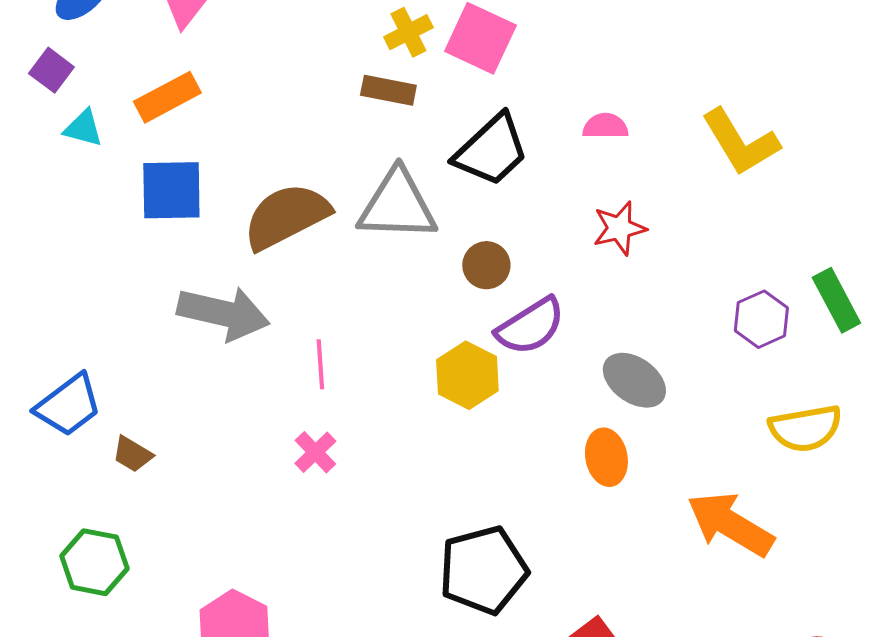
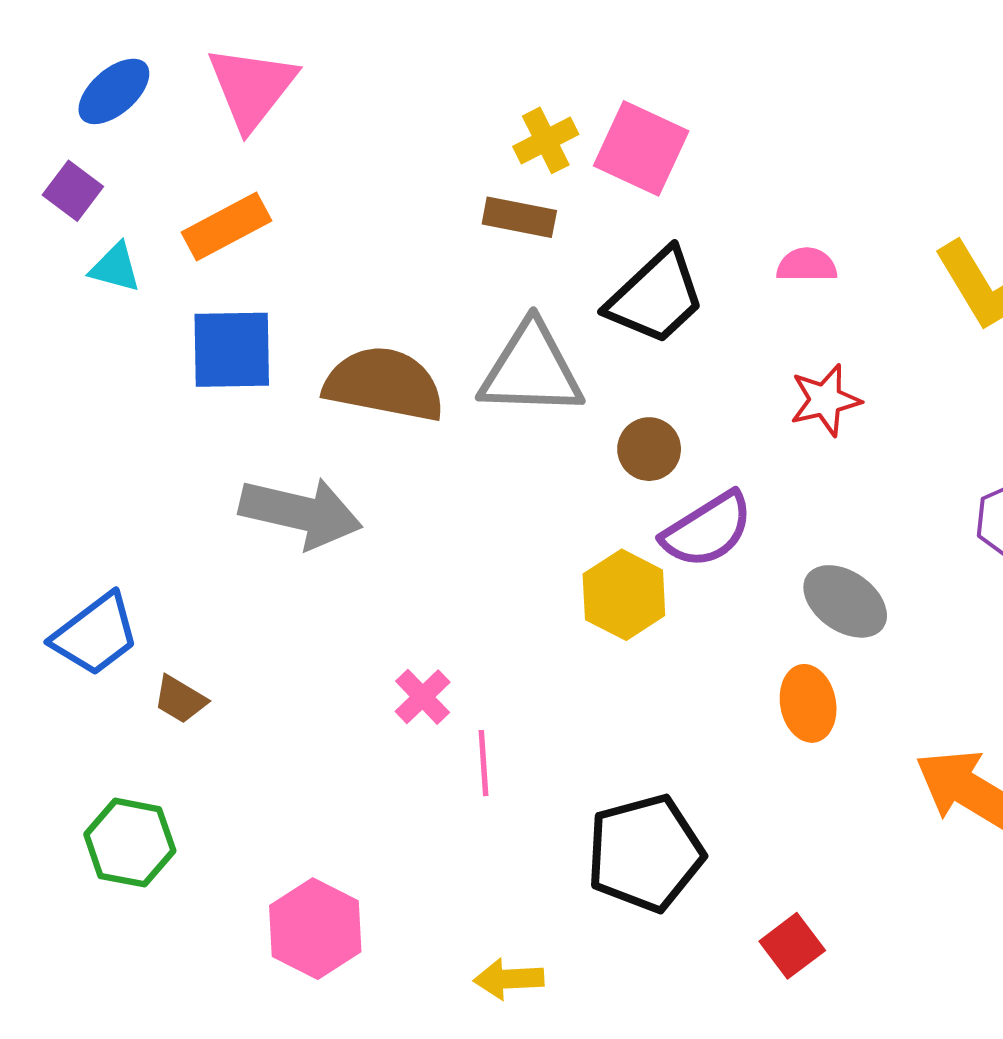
brown semicircle: (286, 216) -> (384, 384), turned 38
pink line: (320, 364) -> (484, 763), moved

